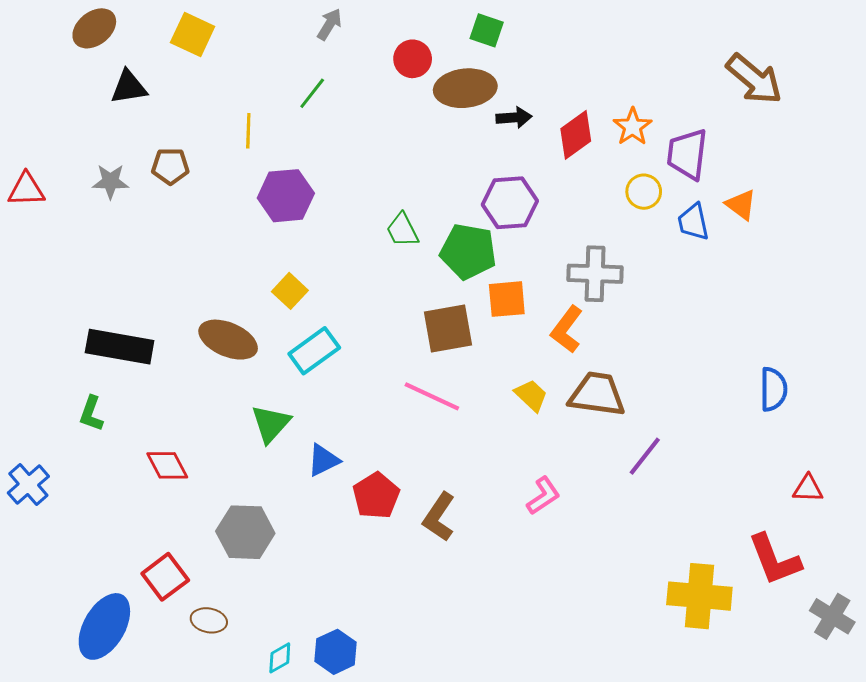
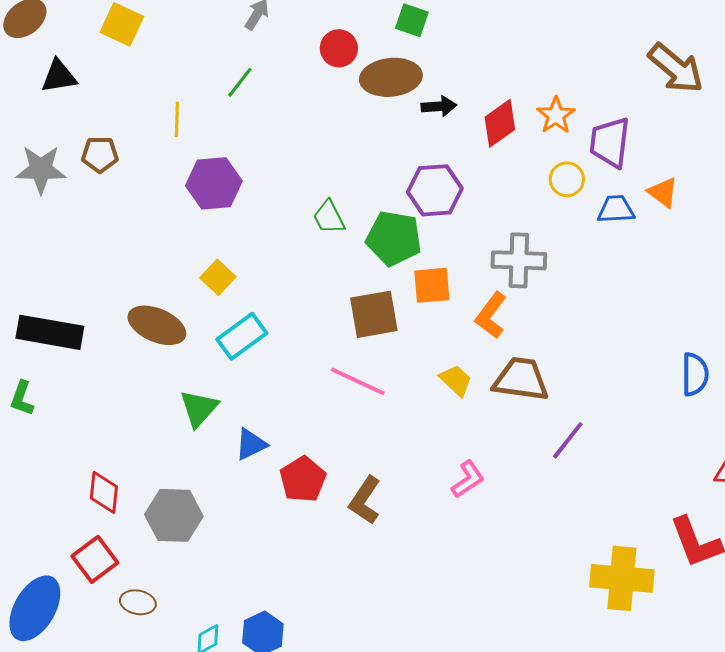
gray star: (110, 181) -> (41, 169), size x1.4
blue trapezoid: (693, 222) -> (616, 209), turned 99
red diamond: (167, 465) -> (104, 492), moved, turned 33

